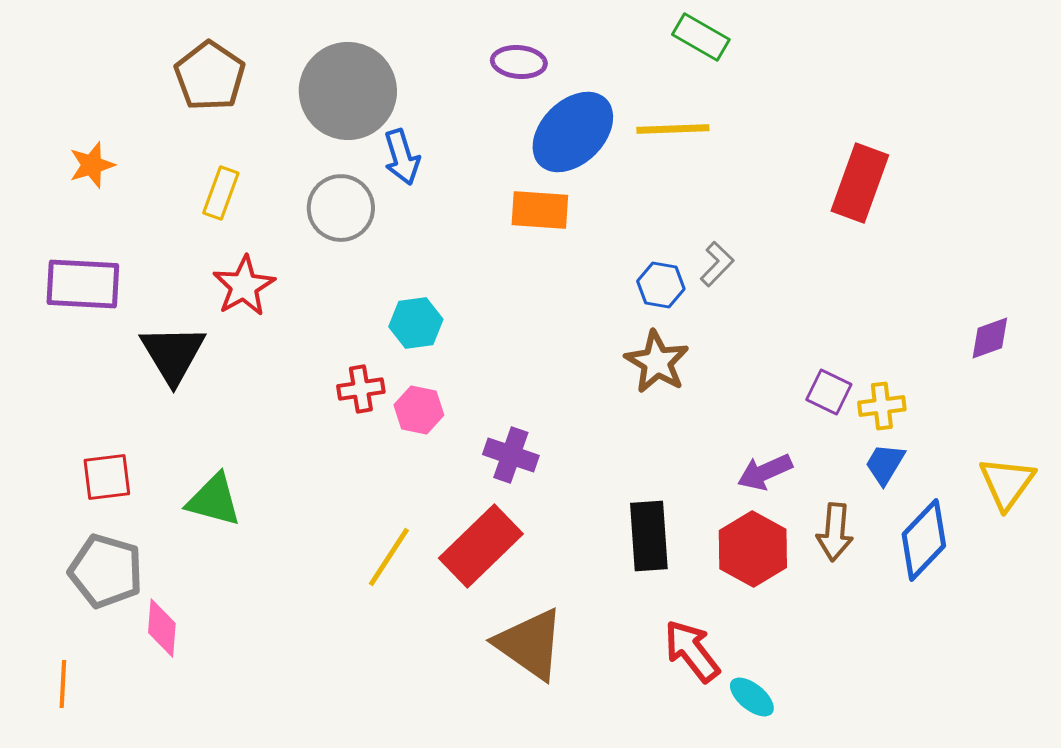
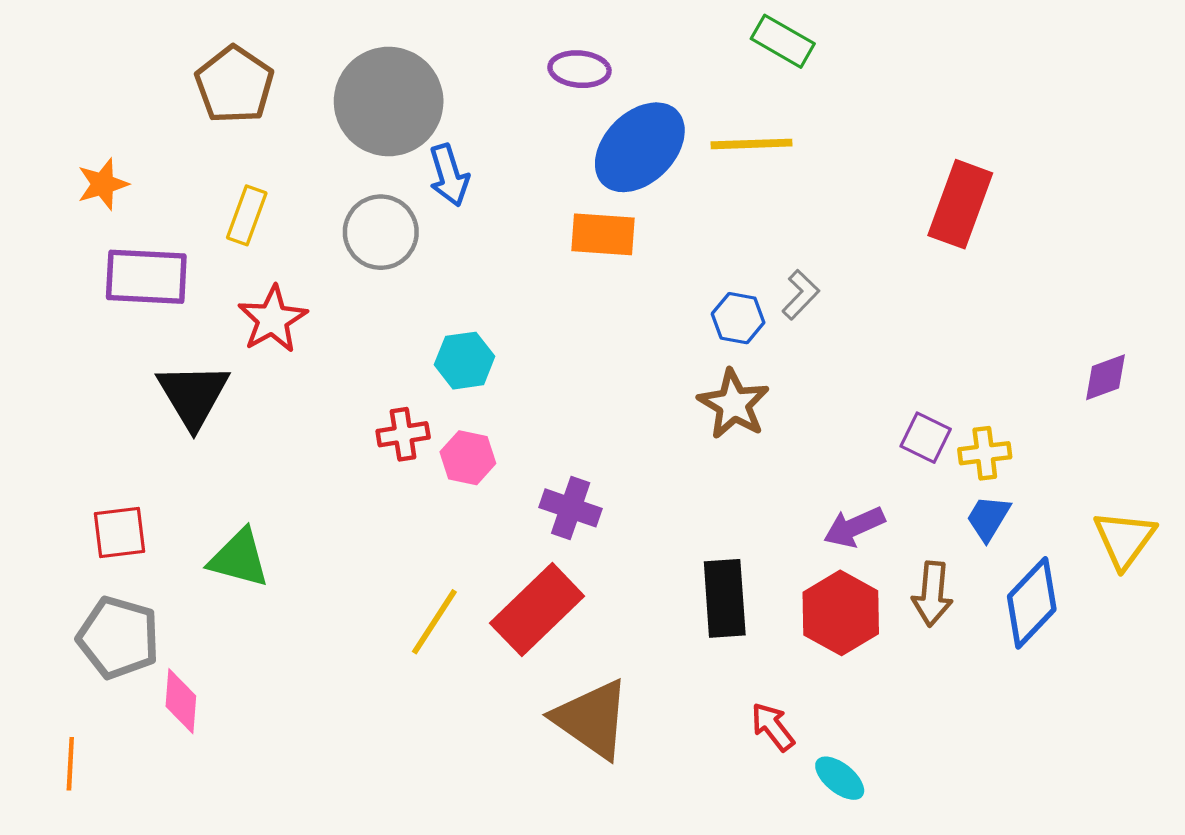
purple rectangle: (83, 284) -> (146, 277), moved
red arrow: (692, 651) -> (773, 727), size x0.7

